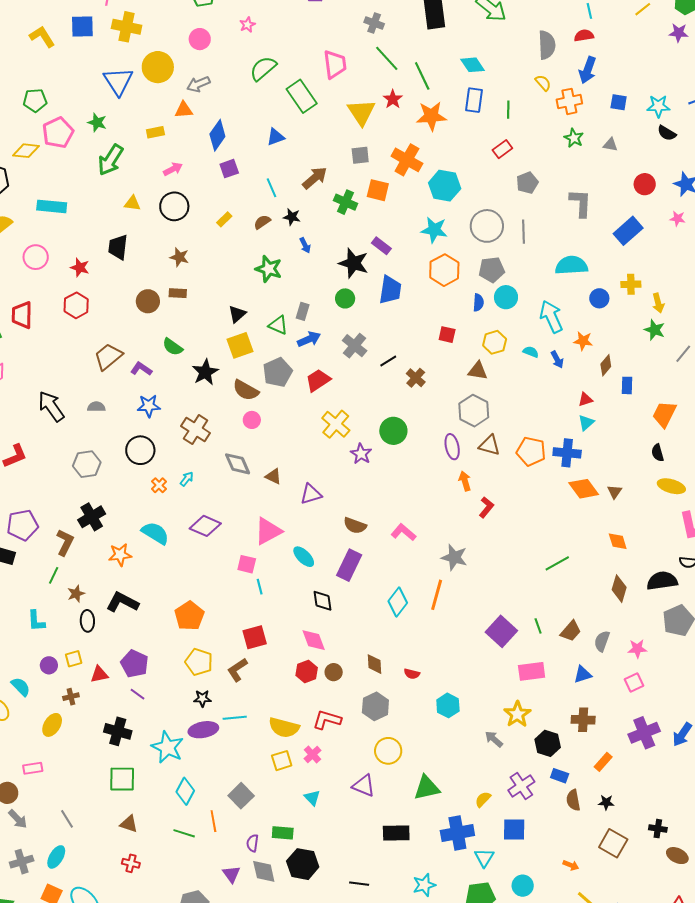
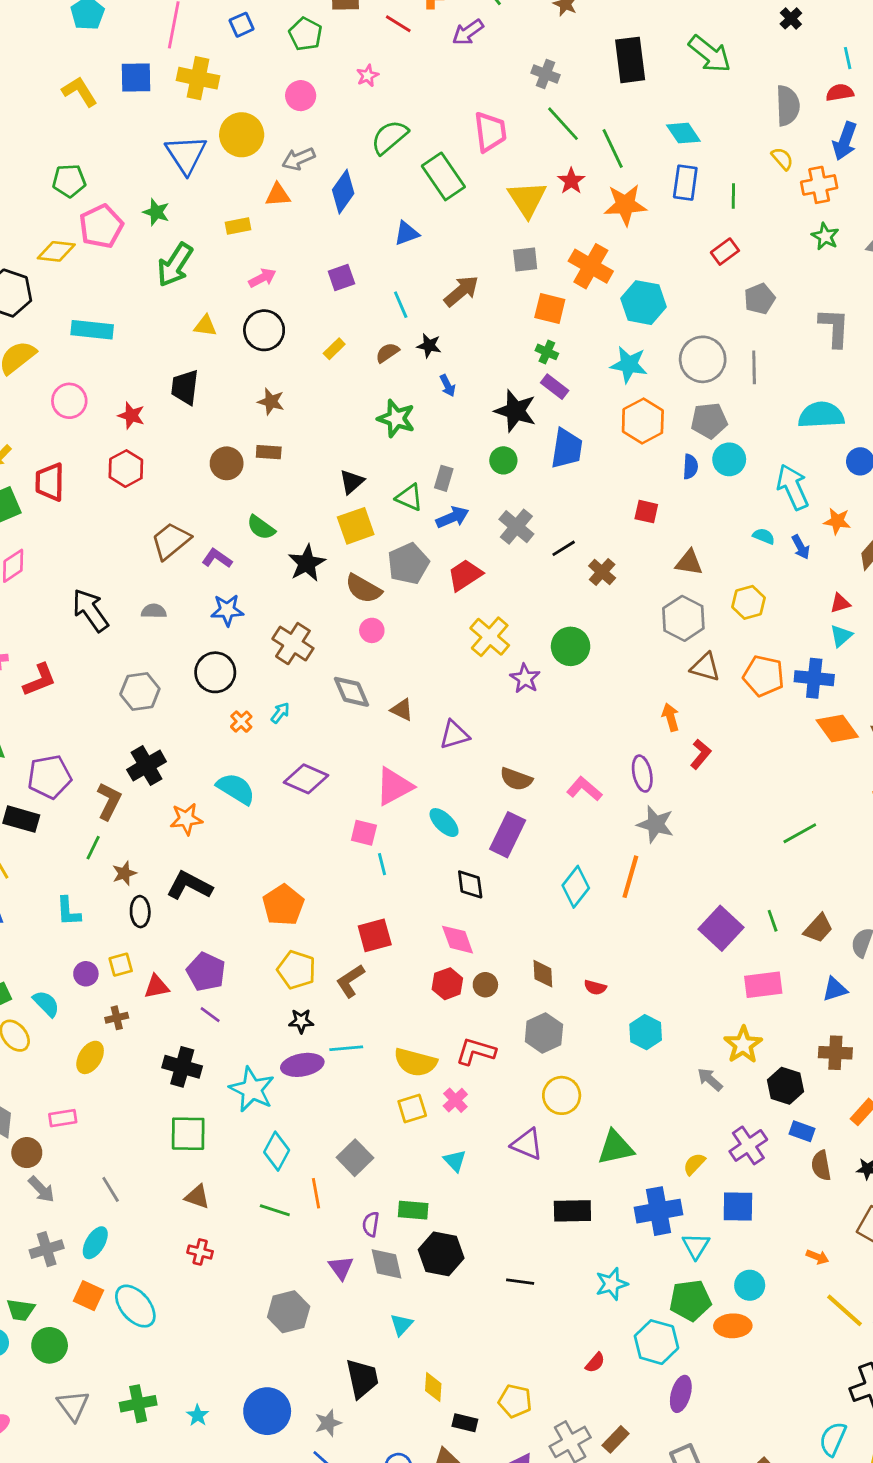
blue diamond: (217, 135) -> (343, 192), moved
green cross: (346, 202) -> (547, 352), moved, size x0.7
yellow hexagon: (495, 342) -> (749, 602), moved
purple ellipse: (452, 447) -> (642, 774), moved

